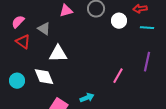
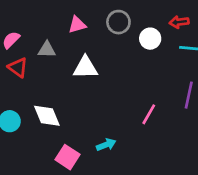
gray triangle: (44, 29) -> (47, 50), turned -32
white triangle: (58, 54) -> (85, 67), moved

